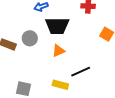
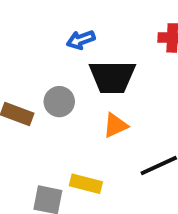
yellow rectangle: (60, 85) -> (86, 184), moved

